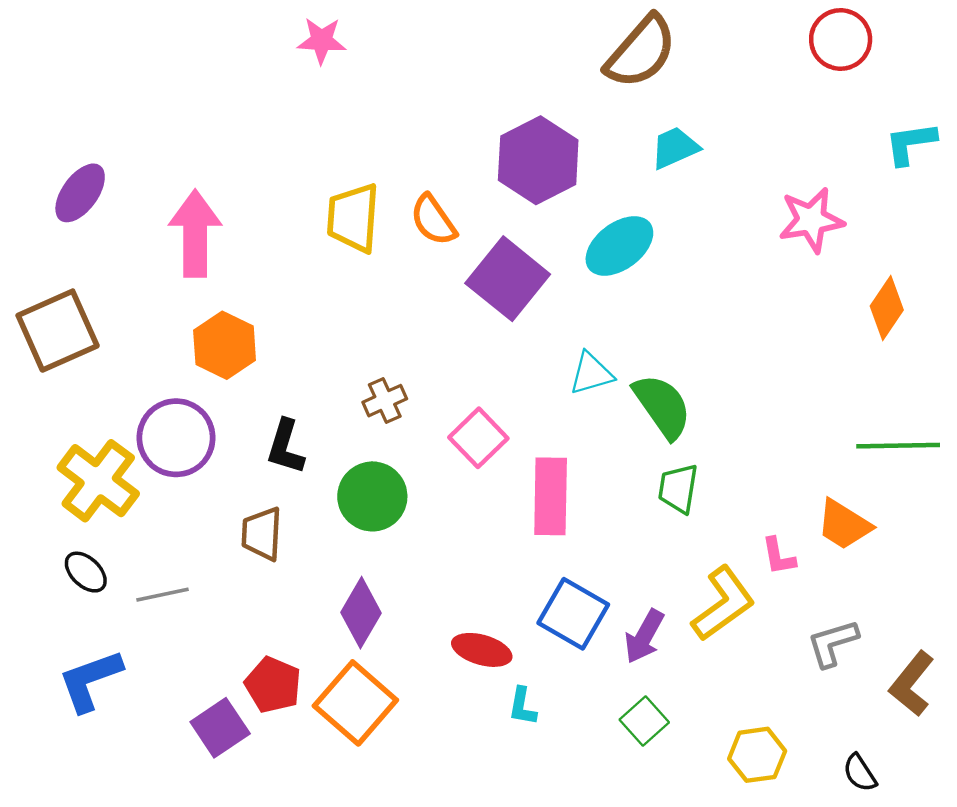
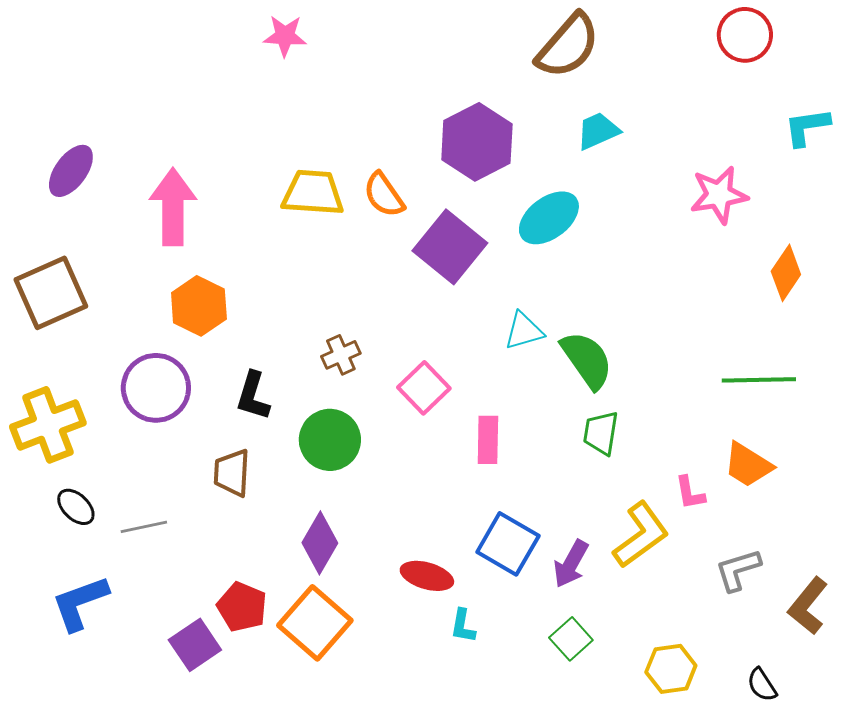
yellow trapezoid: (353, 218) -> (313, 193), turned 90
green line: (898, 446) -> (759, 380), moved
yellow cross: (98, 481) -> (48, 425), moved, turned 32
pink rectangle: (551, 496) -> (488, 440), size x0.7

